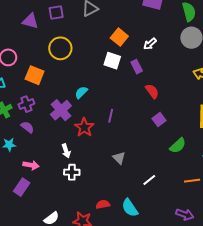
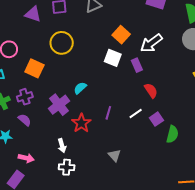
white arrow: (150, 44) -> (151, 43), size x1.6
green semicircle: (178, 146) -> (172, 134), moved, turned -36
white line: (149, 180) -> (136, 114), moved

